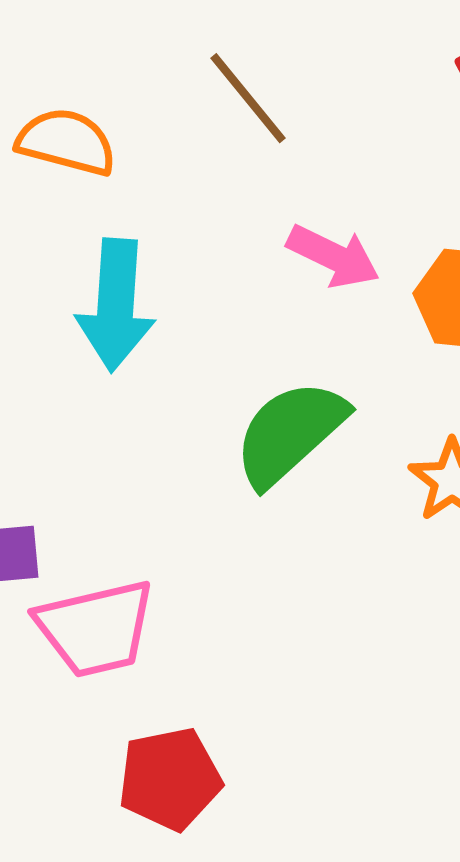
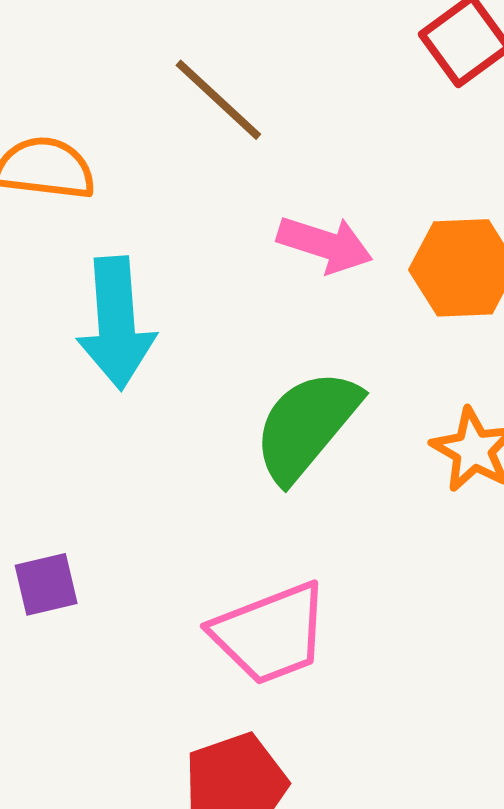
pink trapezoid: (96, 628) -> (270, 634), moved

